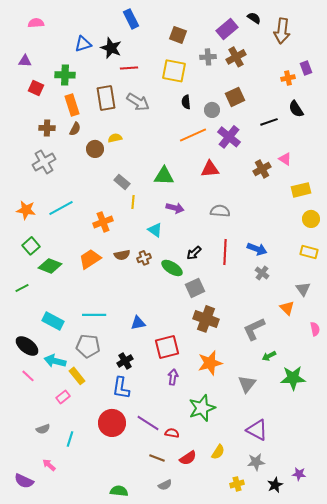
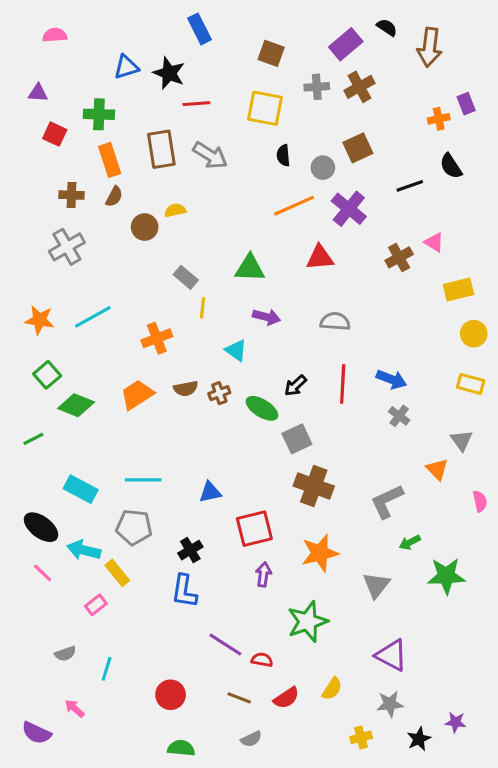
red circle: (112, 423) -> (171, 695), moved, size x0.7

